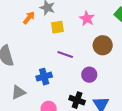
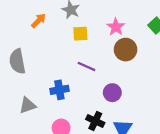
orange arrow: (29, 18) -> (39, 21), moved
brown circle: (103, 45) -> (126, 50), moved

